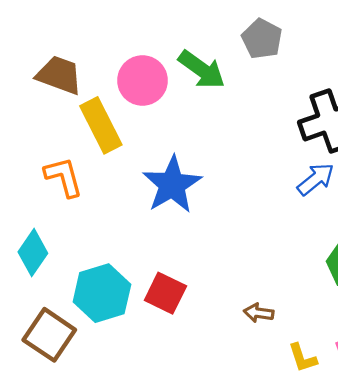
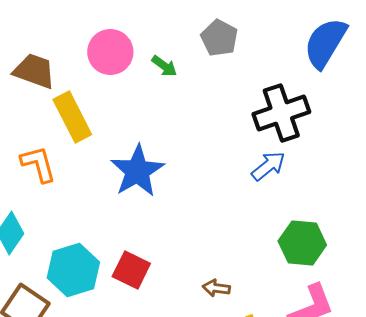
green arrow: (202, 70) -> (164, 66), size x0.6
pink circle: (142, 81) -> (110, 52), moved

